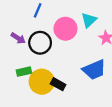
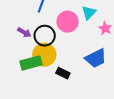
green rectangle: (24, 72) -> (31, 63), size x1.5
yellow circle: (42, 82) -> (44, 55), moved

